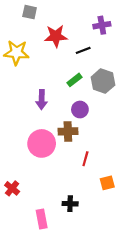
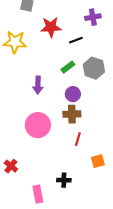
brown cross: (68, 131) -> (72, 114), moved

